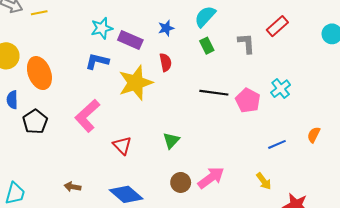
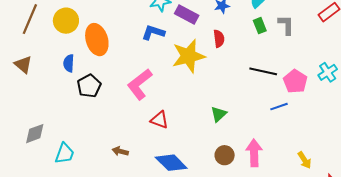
gray L-shape: (246, 43) -> (286, 25), moved
blue line: (277, 144) -> (279, 107), moved
red triangle: (122, 145) -> (159, 120), moved, turned -30
pink arrow: (211, 178) -> (254, 153), turned -60

